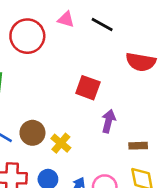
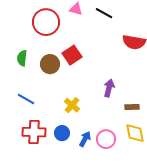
red square: (88, 88) -> (72, 55), moved, turned 36
brown circle: (32, 133) -> (50, 64), moved

